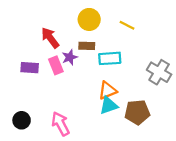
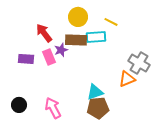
brown rectangle: (87, 46) -> (76, 40), size x1.5
cyan rectangle: (110, 58) -> (96, 37), moved
orange triangle: (107, 91) -> (127, 79), moved
brown pentagon: (137, 112) -> (98, 108), moved

